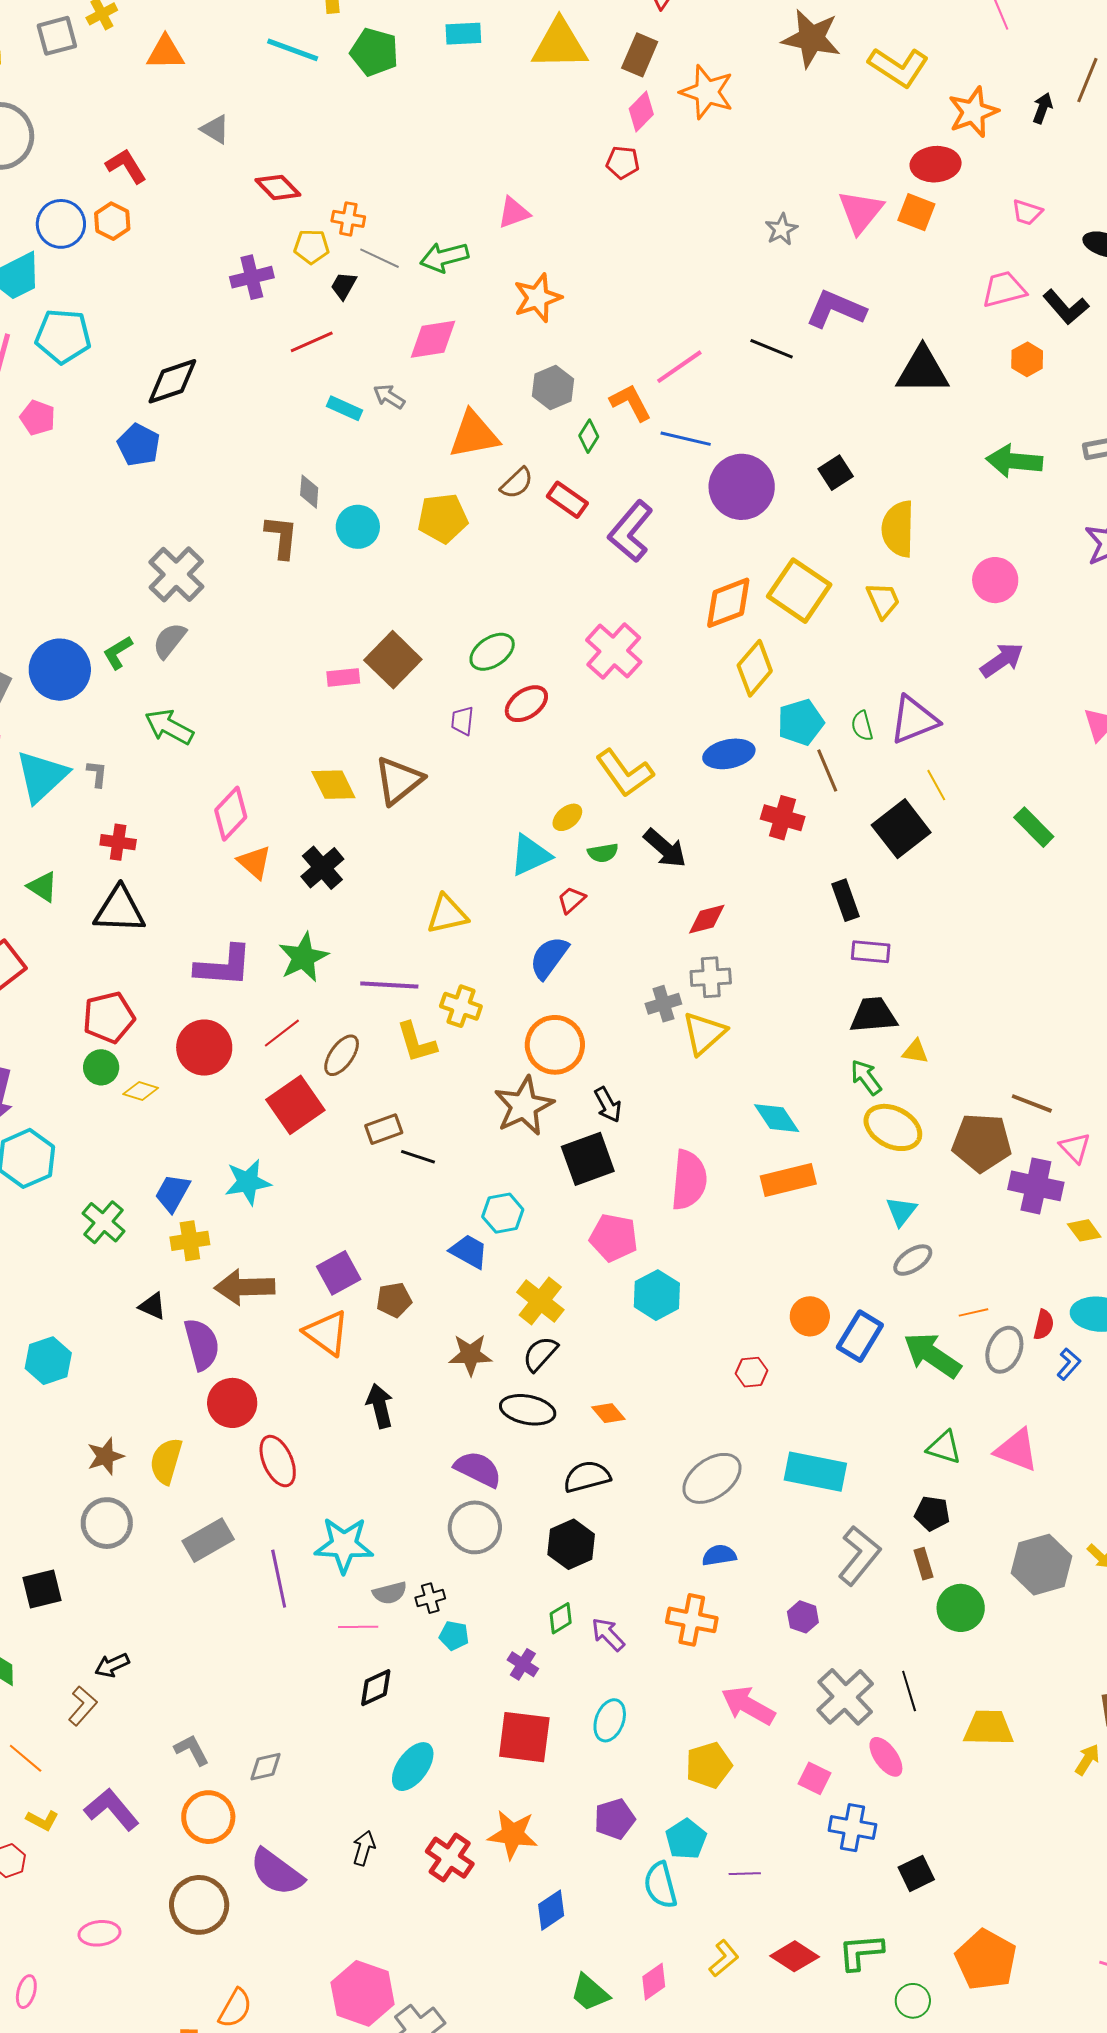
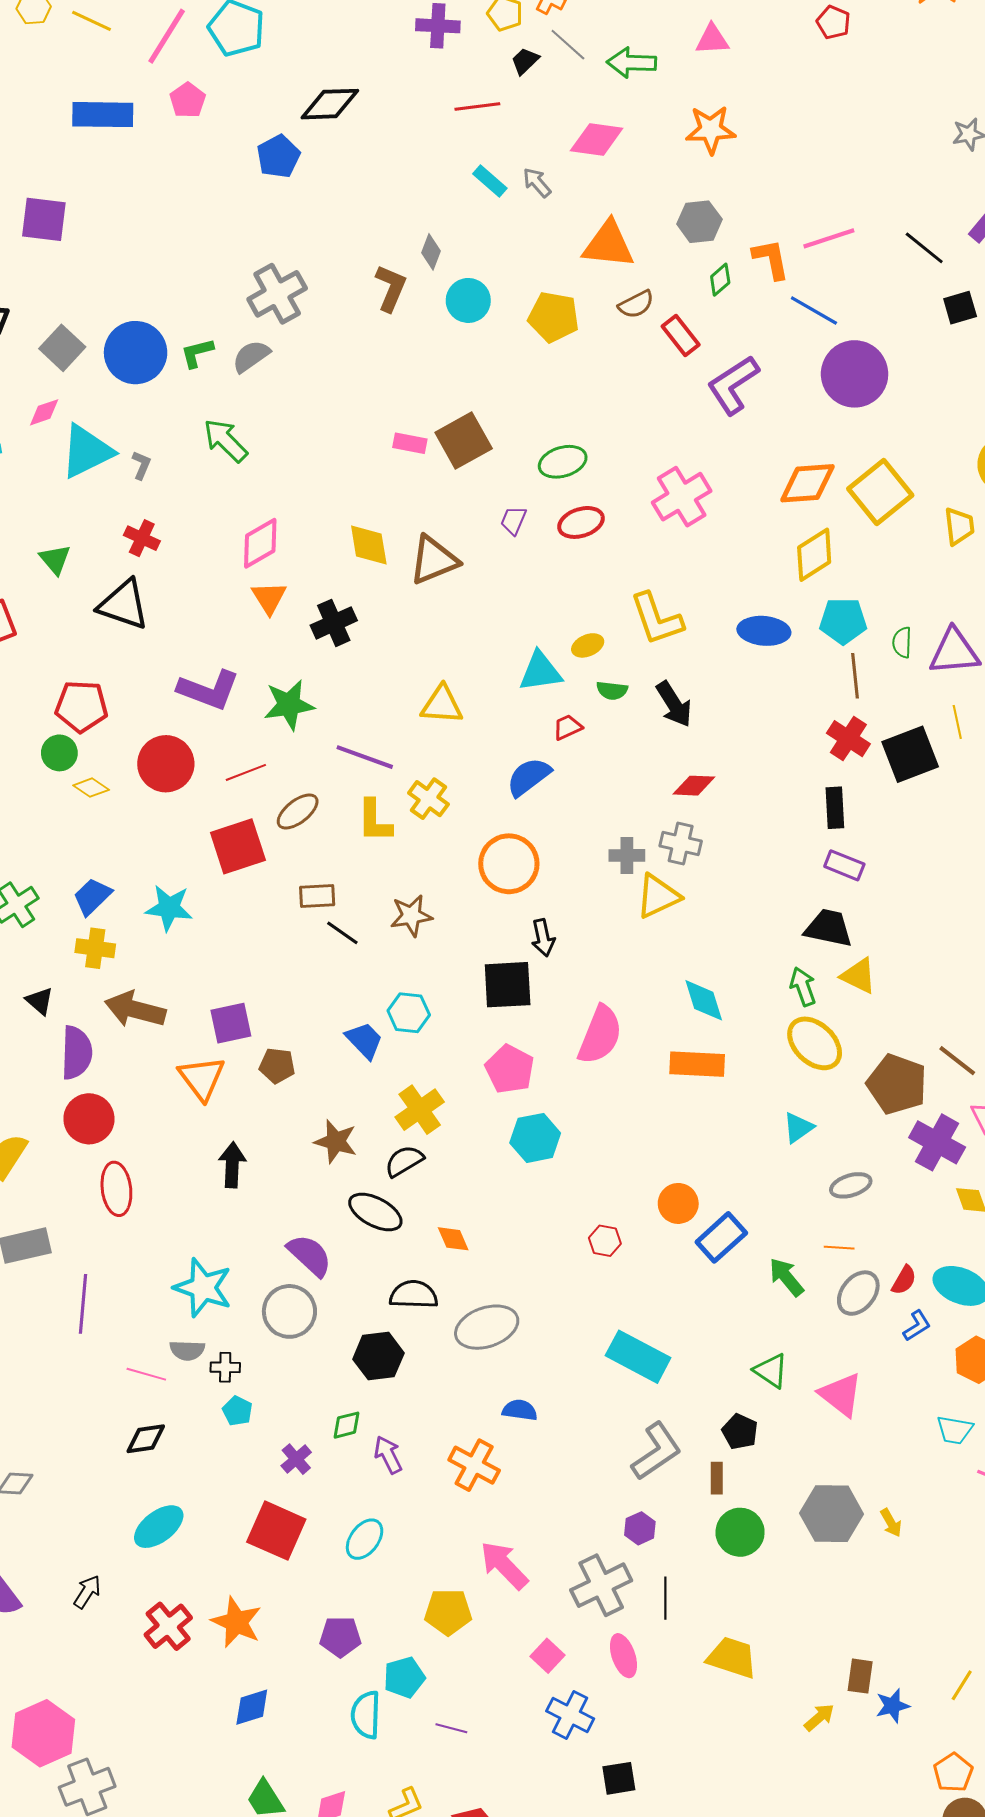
black square: (836, 473) -> (960, 308), moved
red cross: (783, 818) -> (848, 739), moved
yellow triangle: (915, 1052) -> (859, 976), size x1.4
brown star: (524, 1106) -> (411, 916), moved, size x0.7
gray ellipse: (913, 1260) -> (851, 1185), moved
green arrow: (932, 1355) -> (786, 1277), size x0.7
gray ellipse: (712, 1478) -> (487, 1327), moved
cyan star: (344, 1545) -> (203, 1288), moved
purple hexagon: (803, 1617) -> (640, 1528), moved

